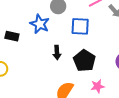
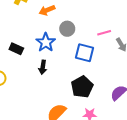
black arrow: (57, 53) -> (43, 67), moved

